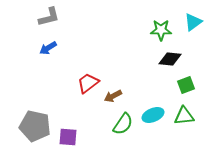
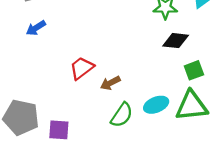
green triangle: (184, 116) -> (192, 106), size x1.4

